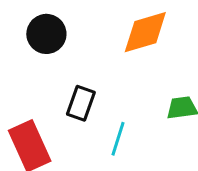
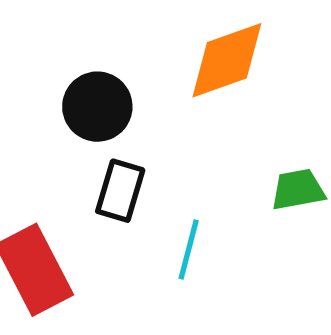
black circle: (46, 34) -> (97, 107), moved

